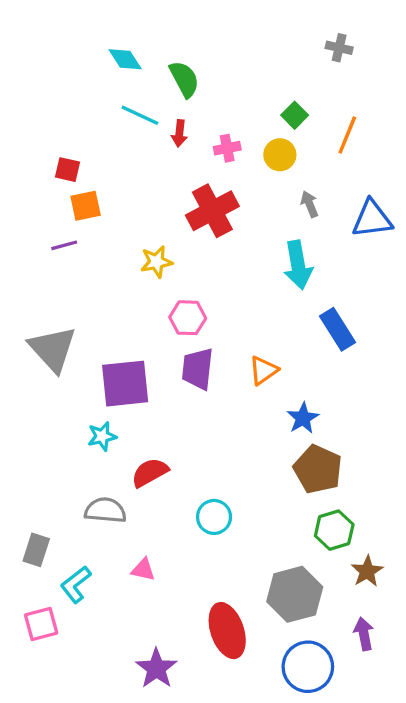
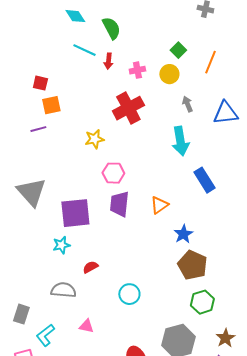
red semicircle: (150, 472) -> (90, 267), size x0.7
brown star: (367, 571) -> (225, 338), moved

